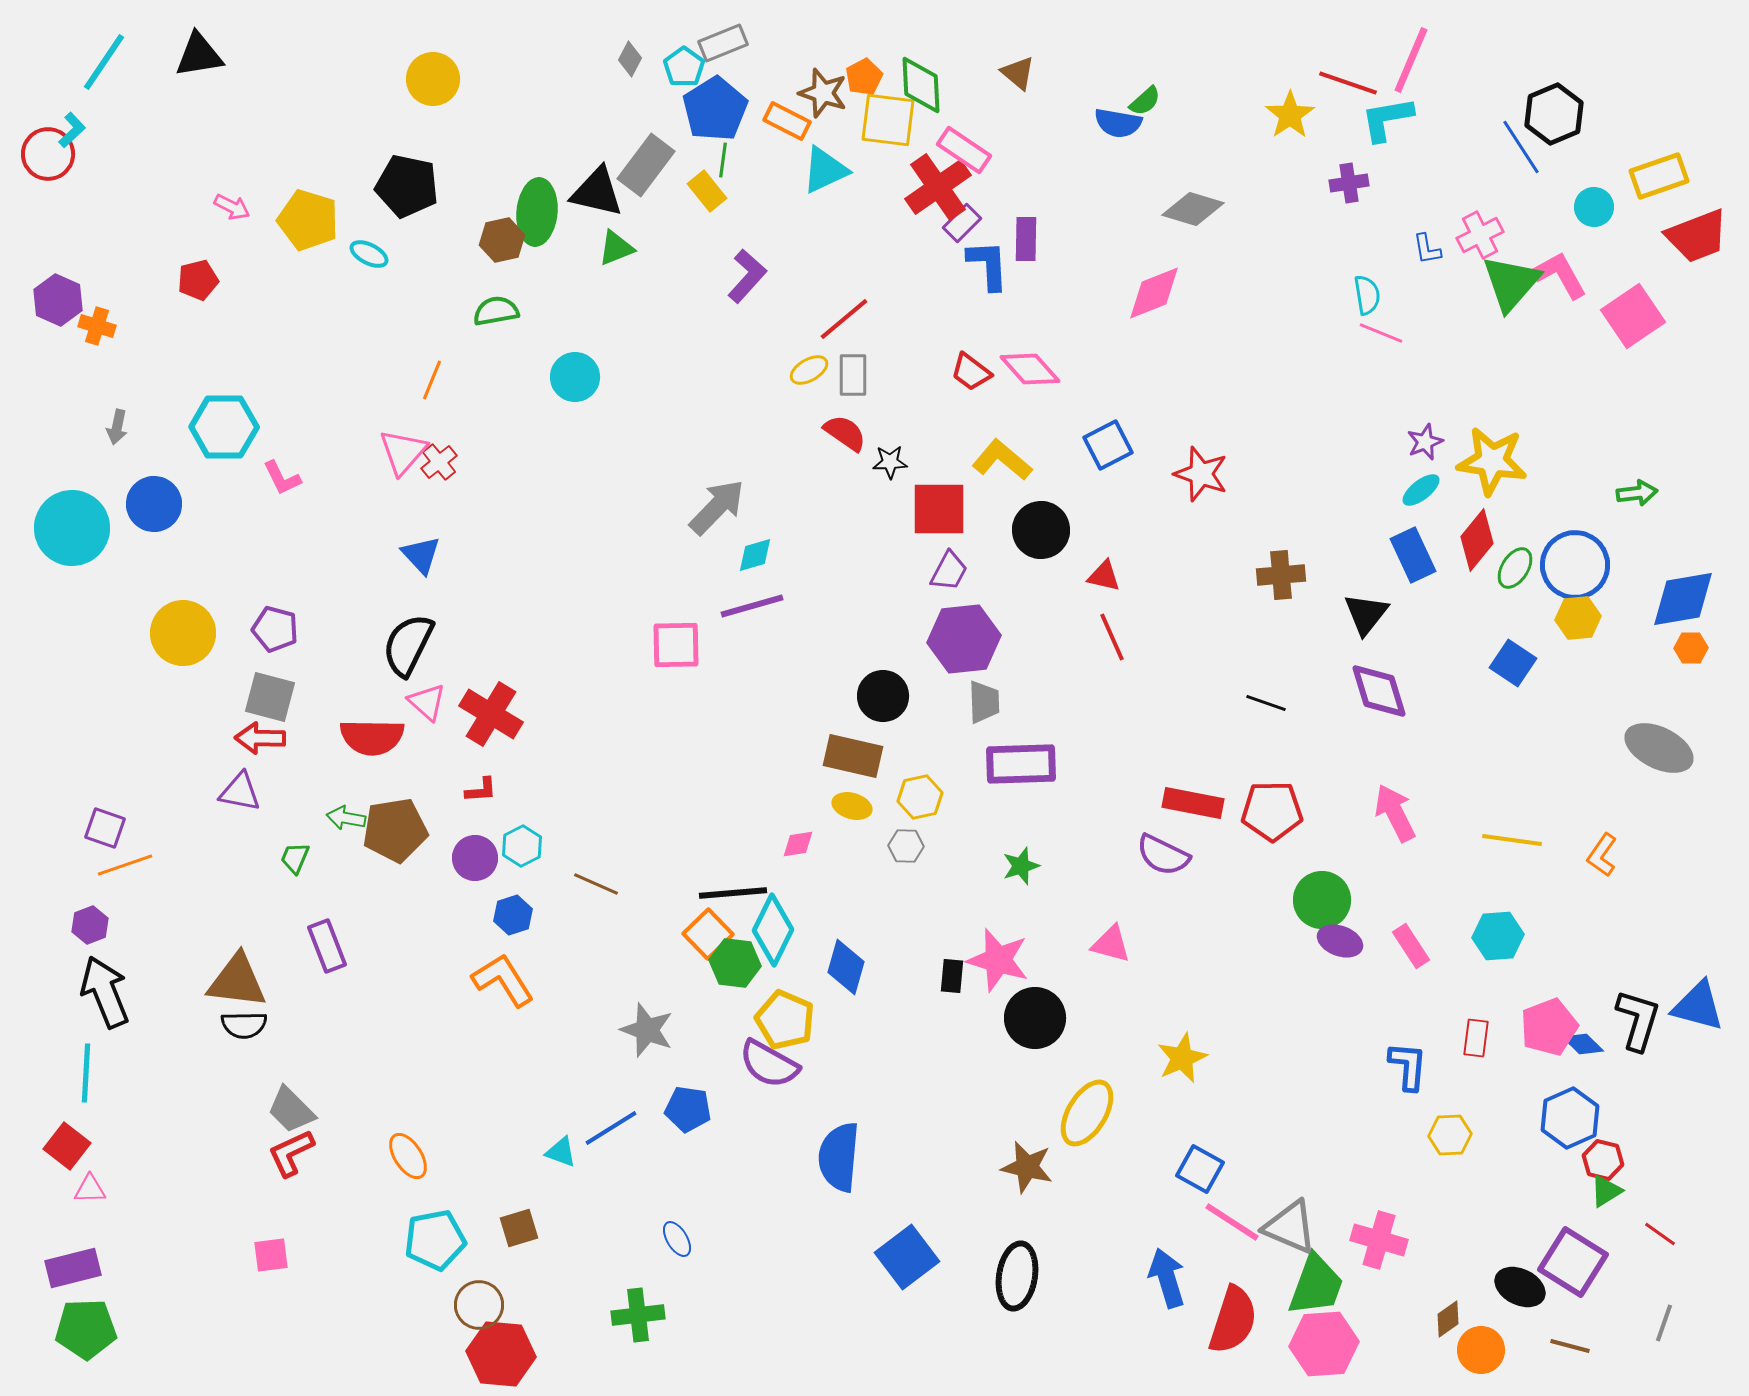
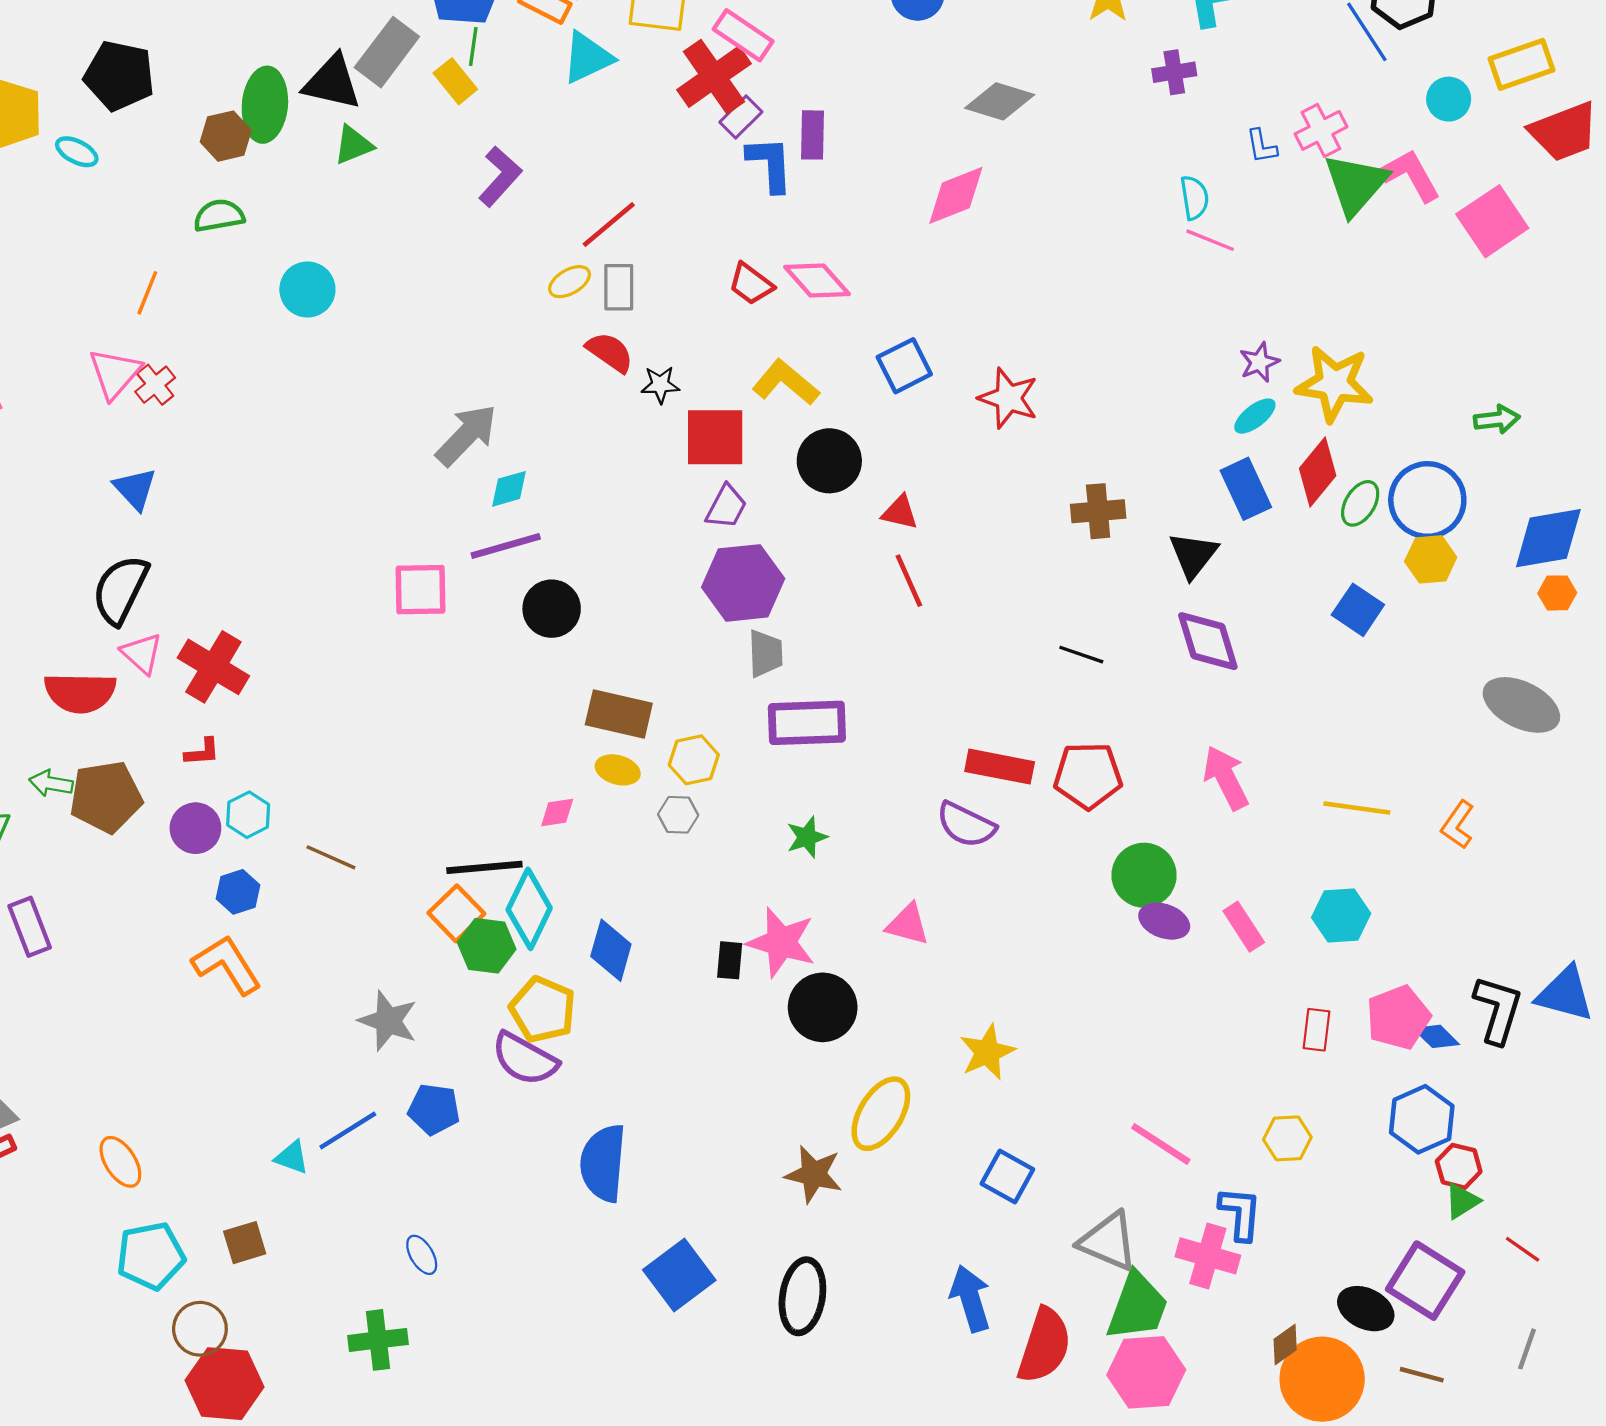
black circle: (883, 696) -> (552, 609), moved
blue L-shape: (1408, 1066) -> (1240, 1213), moved
pink line: (1232, 1222) -> (1161, 1144), moved
orange circle: (1481, 1350) -> (1322, 1379), size x1.6

